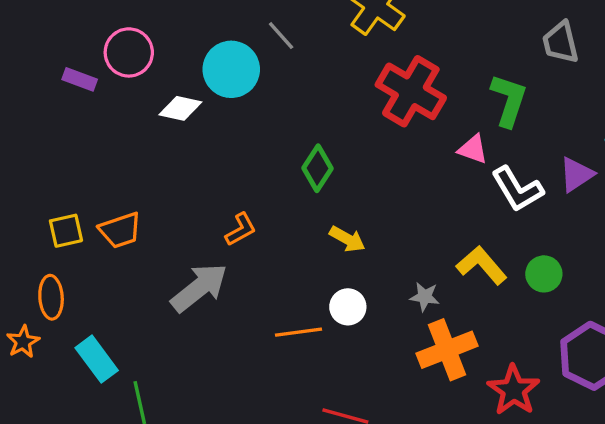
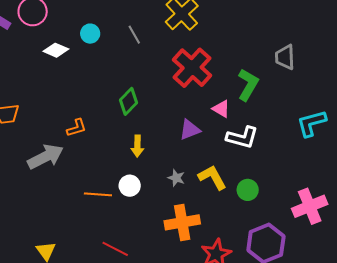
gray line: (281, 36) -> (134, 35), moved
cyan circle: (231, 69) -> (90, 34), size x0.6
purple triangle: (576, 174) -> (190, 130), moved
white L-shape: (517, 189) -> (242, 137), turned -56
yellow arrow: (347, 239) -> (137, 146), turned 50
gray star: (425, 297) -> (176, 178), moved

